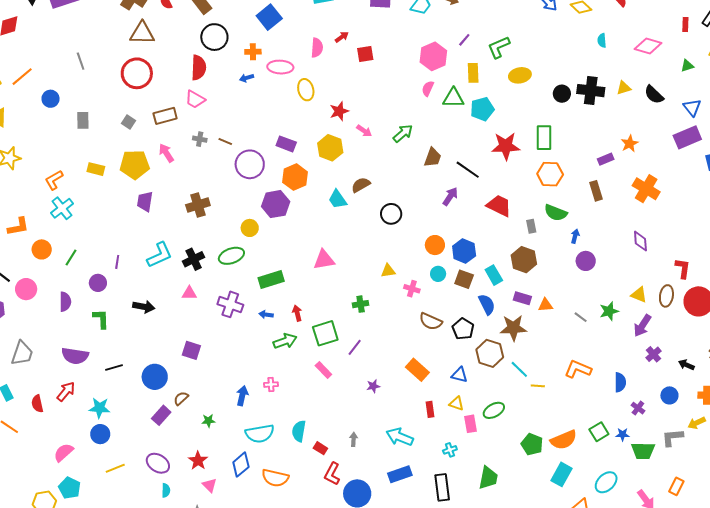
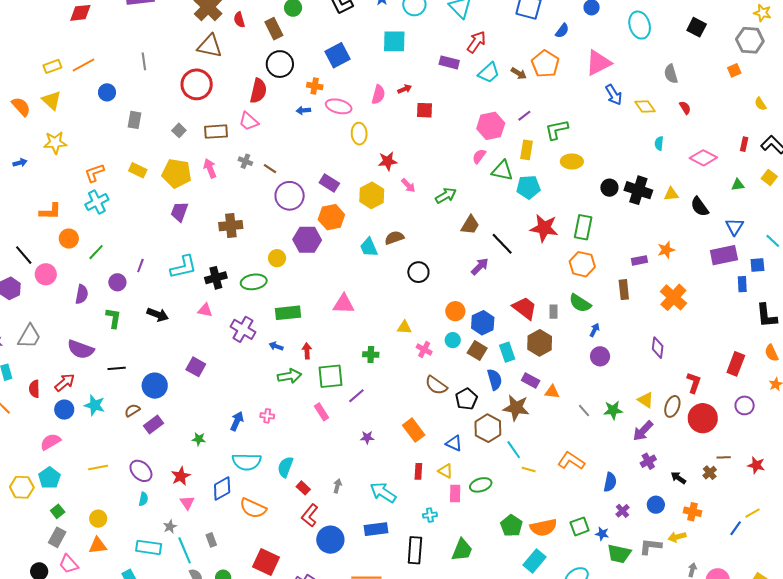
red trapezoid: (499, 206) -> (525, 308), moved
brown semicircle: (181, 398) -> (132, 410), moved
blue circle: (100, 434) -> (64, 410), moved

